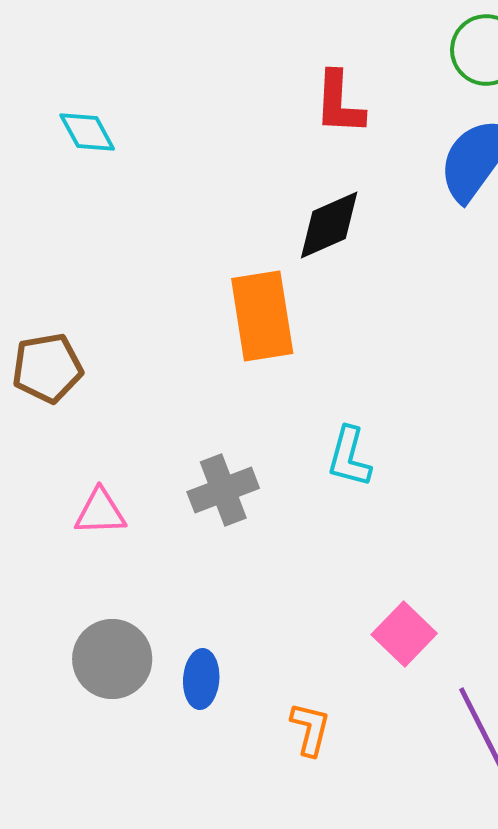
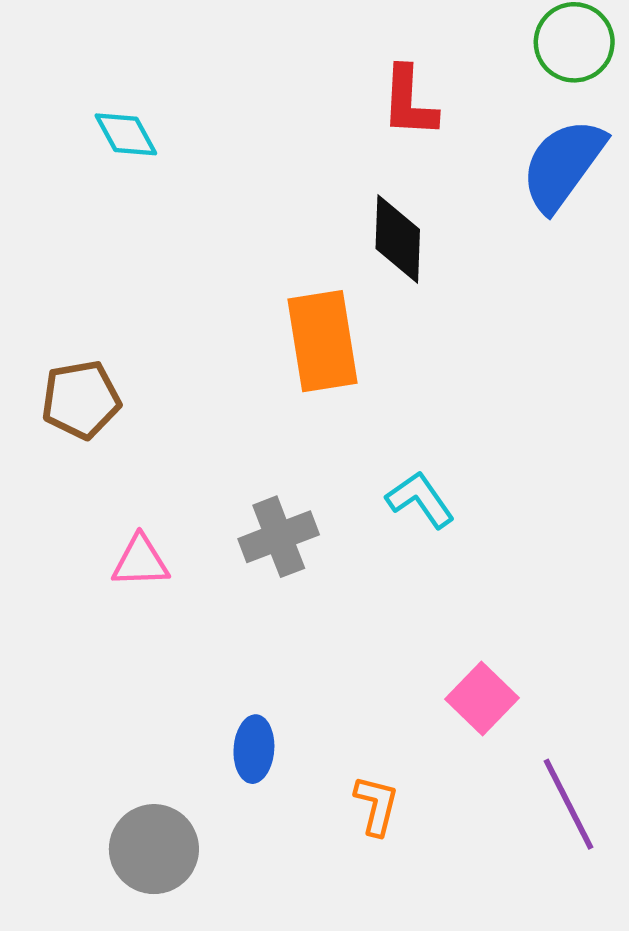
black diamond: (329, 225) -> (398, 239), turned -64
cyan L-shape: (349, 457) -> (420, 500), turned 130
gray circle: (112, 659) -> (154, 849), moved

